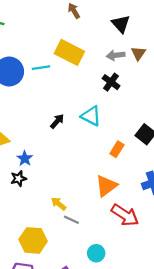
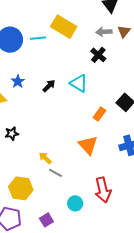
blue star: (25, 158) -> (18, 81), moved
orange triangle: (106, 186) -> (88, 145), turned -40
red arrow: (125, 215) -> (103, 190), moved, turned 40

